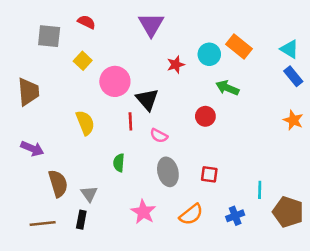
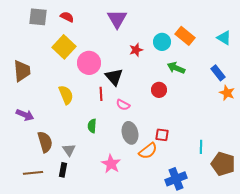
gray square: (49, 36) -> (38, 17), moved
yellow square: (83, 61) -> (64, 47), size x1.6
blue rectangle: (293, 76) -> (218, 73), moved
orange semicircle: (191, 214) -> (148, 151), moved
blue cross: (235, 216) -> (176, 179), moved, size x1.5

